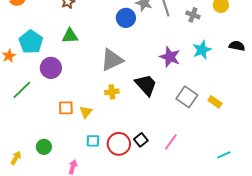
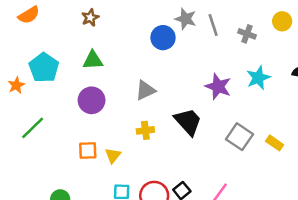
gray triangle: (112, 60) -> (145, 90), size x0.7
purple circle: (51, 68) -> (92, 100), moved

